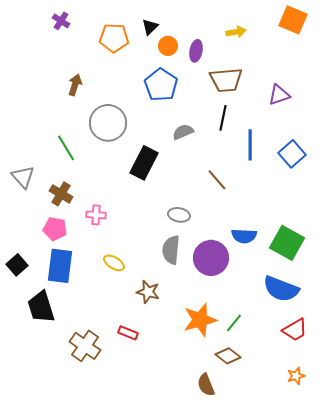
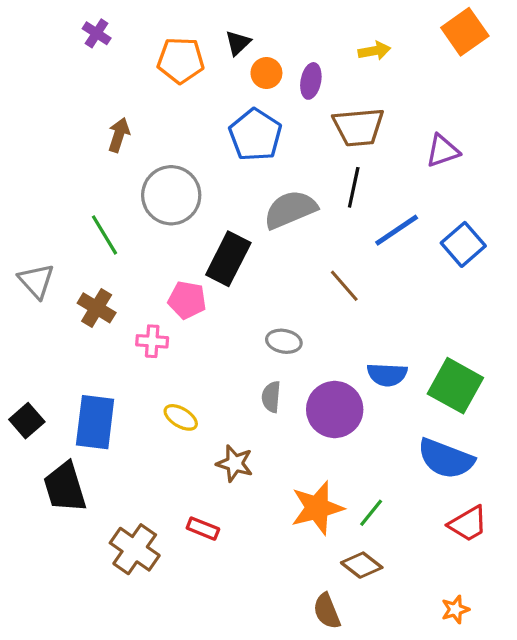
orange square: (293, 20) -> (465, 32), turned 32
gray semicircle: (183, 132) -> (290, 210), size x1.6
blue line: (250, 145) -> (397, 230), turned 56
pink pentagon: (55, 229) -> (187, 300), moved
gray semicircle: (171, 250) -> (271, 397), size x0.7
orange star: (296, 376) -> (455, 609), moved

